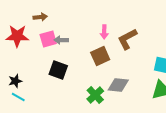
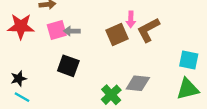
pink arrow: (104, 32) -> (131, 19), moved
brown square: (100, 56) -> (117, 35), moved

